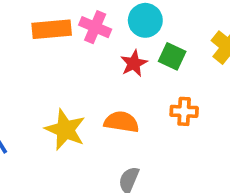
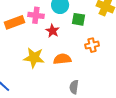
red star: (134, 63) -> (52, 31), moved
yellow star: (65, 130) -> (34, 58), moved

